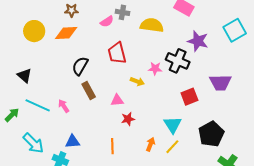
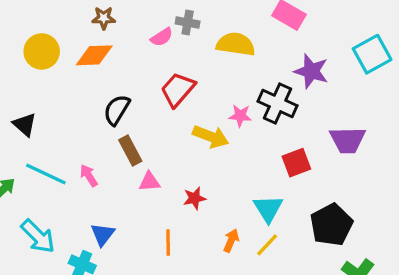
red trapezoid: (117, 53) -> (178, 90), turned 55
yellow arrow: (137, 81) -> (211, 137), size x1.5
pink triangle: (117, 100) -> (149, 182), moved
blue triangle: (72, 142) -> (103, 234), turned -49

